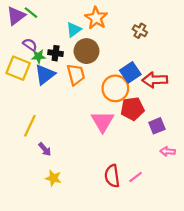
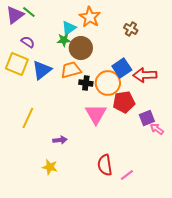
black cross: (56, 53) -> (86, 83), moved
green star: (38, 56) -> (64, 40), moved
orange trapezoid: (76, 75) -> (71, 70), turned -90
purple arrow: (45, 149) -> (60, 140), moved, turned -56
pink arrow: (168, 151) -> (157, 129), moved, turned 32
pink line: (136, 177) -> (127, 175), moved

